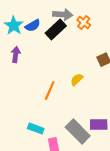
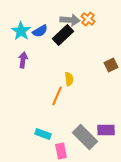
orange cross: (84, 23) -> (88, 19), moved
yellow semicircle: (77, 80) -> (69, 79), moved, turned 128

